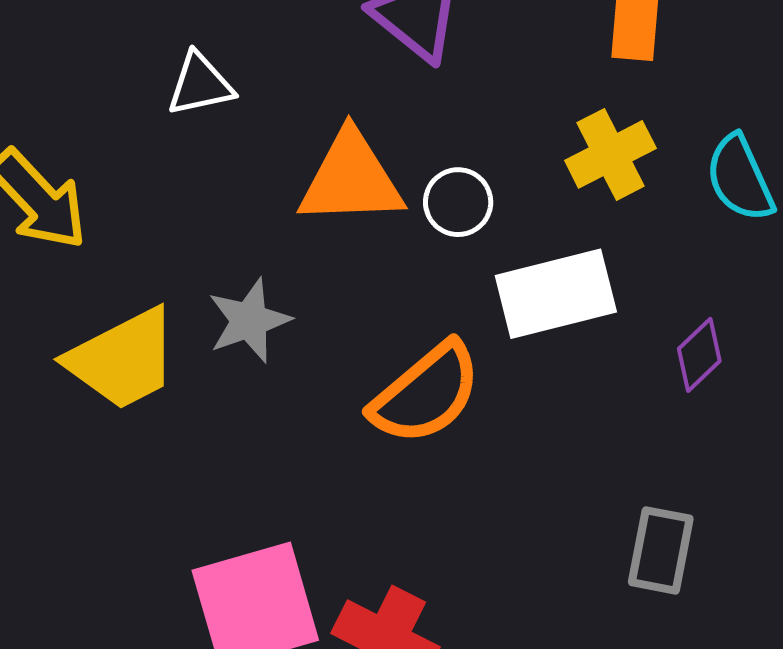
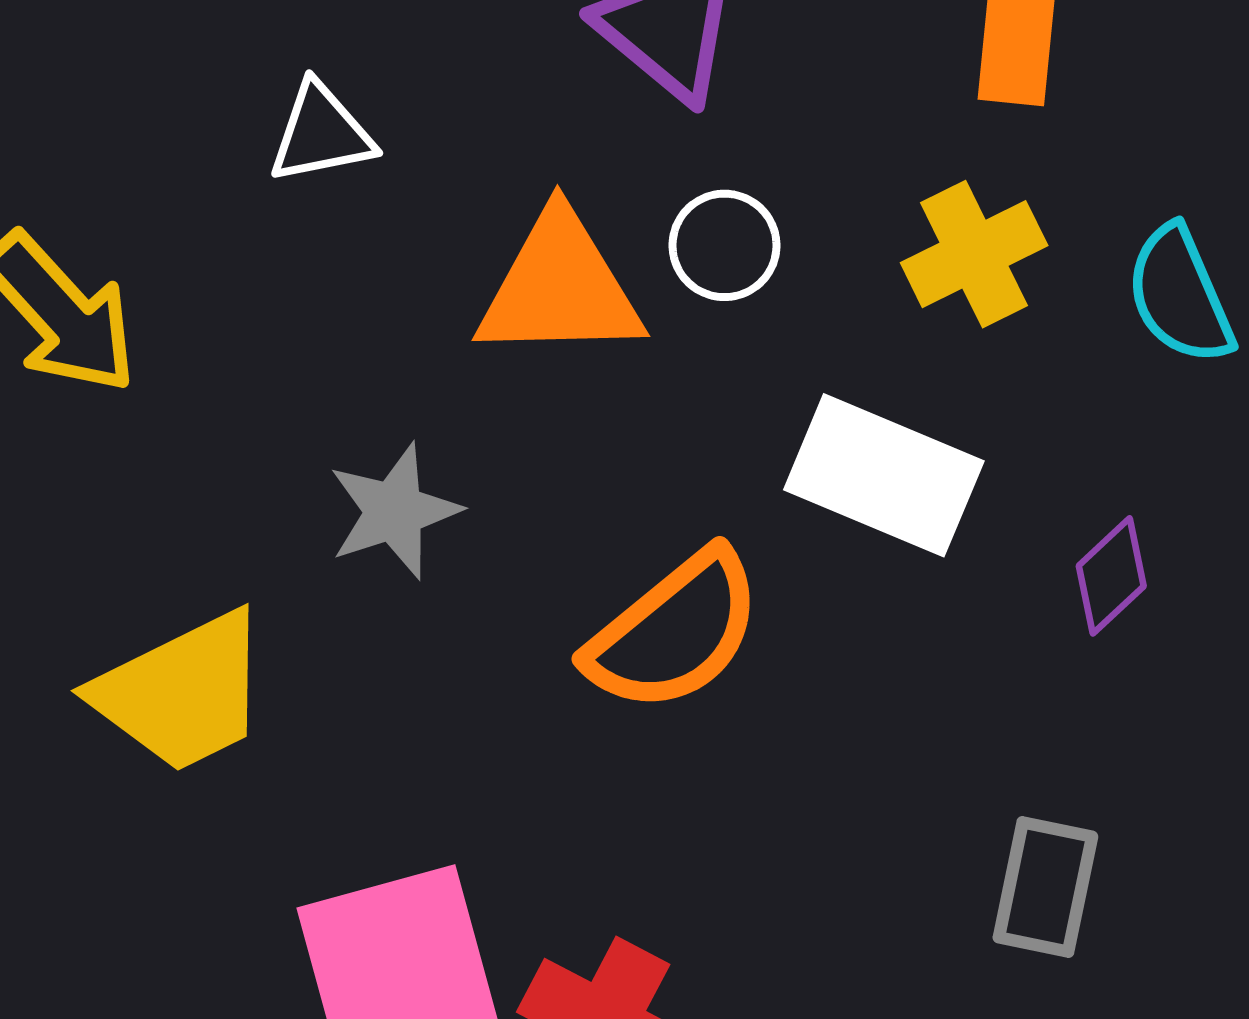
white circle: (458, 202) -> (724, 245), moved
white rectangle: (556, 294) -> (884, 475), turned 36
yellow trapezoid: (123, 359) -> (182, 692), moved

